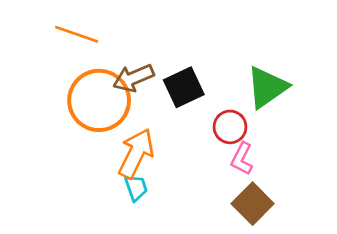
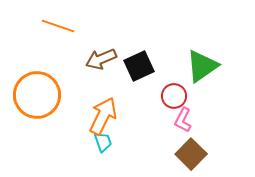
orange circle: (99, 100) -> (37, 95), moved

